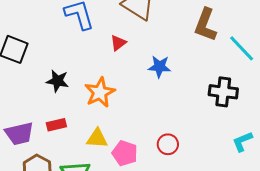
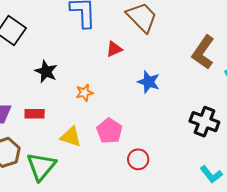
orange star: (100, 92) -> (84, 93), size x0.6
cyan L-shape: (242, 141) -> (211, 174), turned -120
pink pentagon: (125, 153) -> (109, 131), moved

